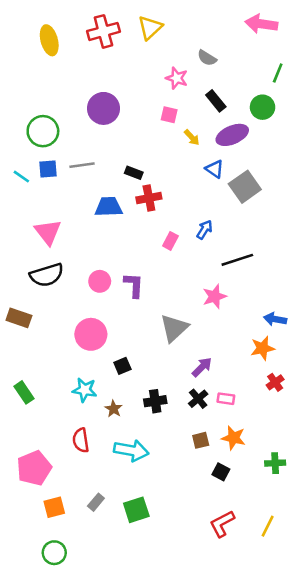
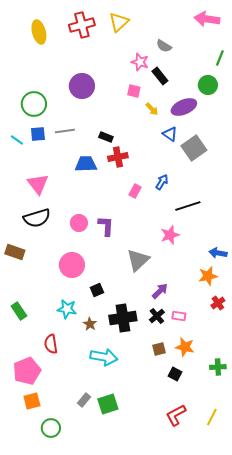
black rectangle: (216, 101) -> (160, 76), moved
black cross: (155, 401) -> (123, 318), size x1.5
red semicircle: (81, 440) -> (51, 344), moved
gray rectangle: (96, 502) -> (84, 400), moved
orange square: (54, 507) -> (32, 401), moved
green circle: (54, 553) -> (51, 428), moved

